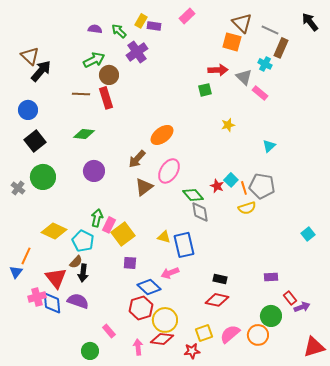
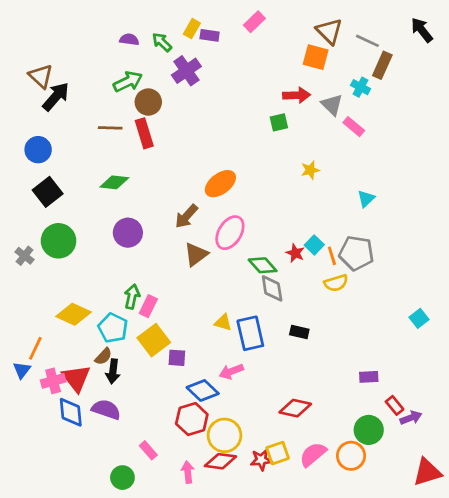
yellow square: (123, 234) -> (154, 340), moved
black rectangle: (220, 279) -> (299, 332), moved
pink cross: (37, 297) -> (53, 381), moved
red star: (192, 351) -> (261, 460), moved

